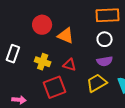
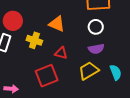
red circle: (42, 25) -> (13, 21), moved
yellow cross: (43, 62) -> (34, 40), moved

